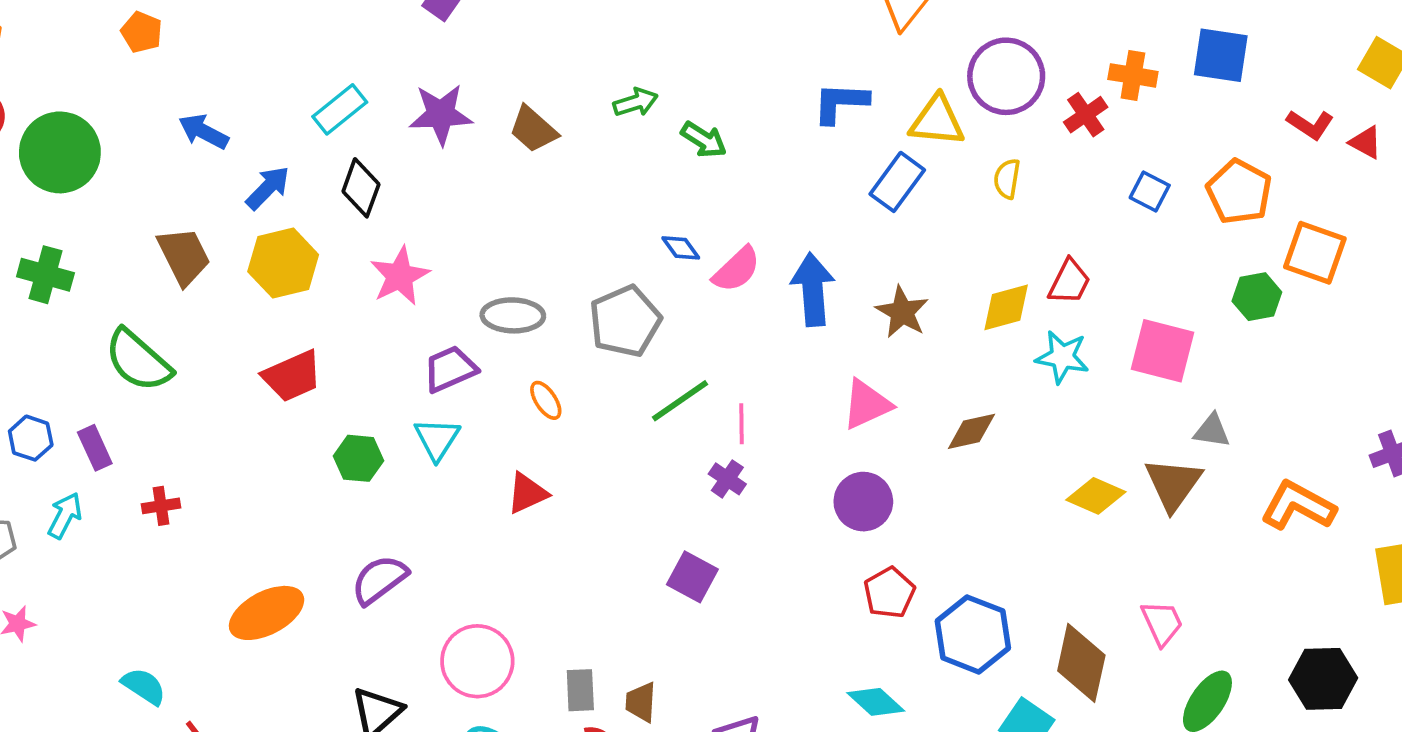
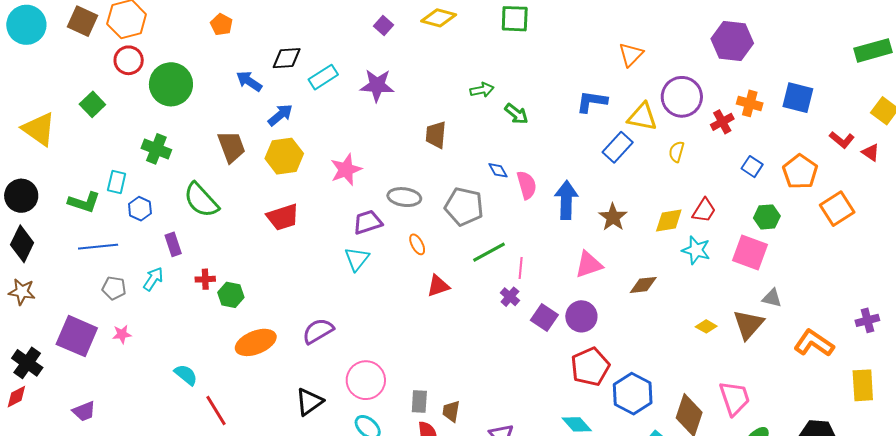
brown trapezoid: (533, 129) -> (436, 135), moved, turned 48
black diamond: (361, 188) -> (287, 58), moved, turned 60
orange square: (1315, 253) -> (837, 209), turned 32
pink semicircle: (737, 269) -> (527, 185), turned -68
green hexagon: (1257, 297) -> (767, 217), moved
gray pentagon: (625, 321) -> (464, 207), turned 30
blue hexagon: (31, 438) -> (140, 209), moved
green hexagon: (358, 458) -> (231, 295), moved
red triangle: (527, 493) -> (438, 286), moved
yellow diamond: (1096, 496) -> (706, 326), size x0.7
purple square: (692, 577) -> (544, 318), moved
red pentagon: (889, 593) -> (590, 367), size x1.4
pink trapezoid: (1162, 623) -> (734, 398), size x1.4

